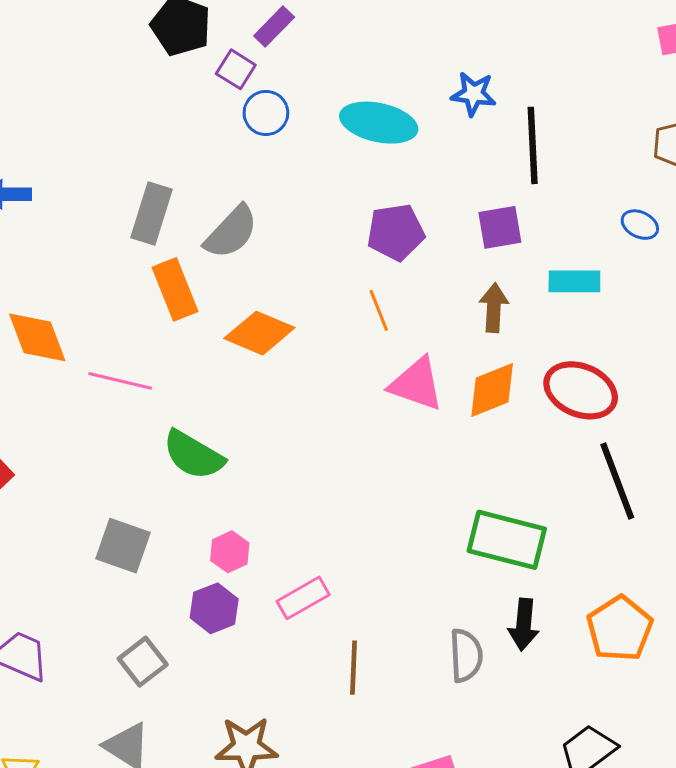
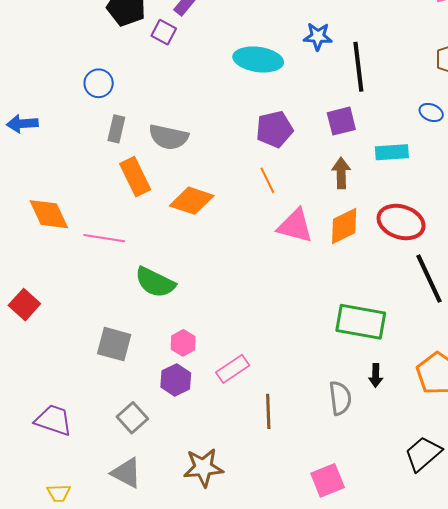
blue circle: (266, 113) -> (99, 83), moved
gray rectangle: (151, 213) -> (116, 129), size x0.7
gray semicircle: (231, 232) -> (169, 137), turned 63
black arrow: (524, 625) -> (376, 375), size x0.7

